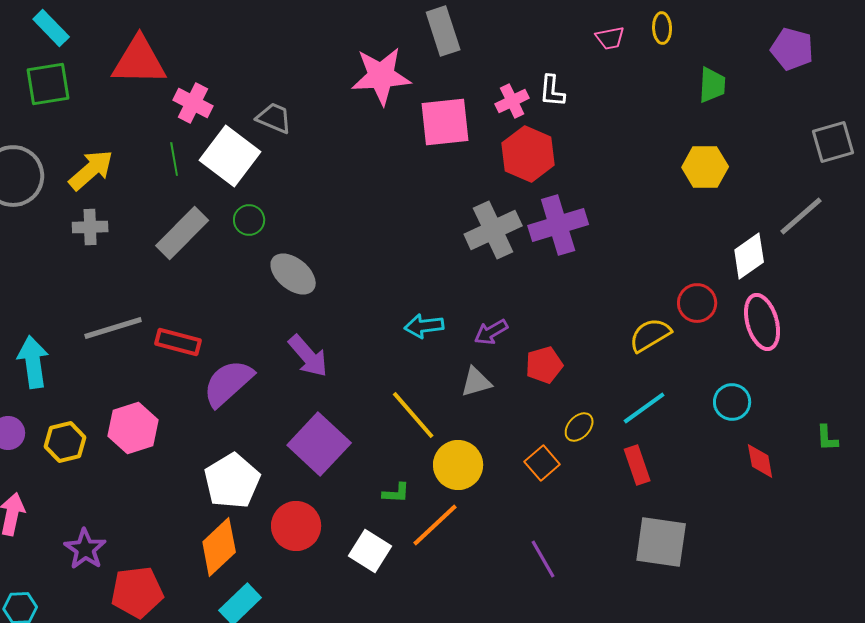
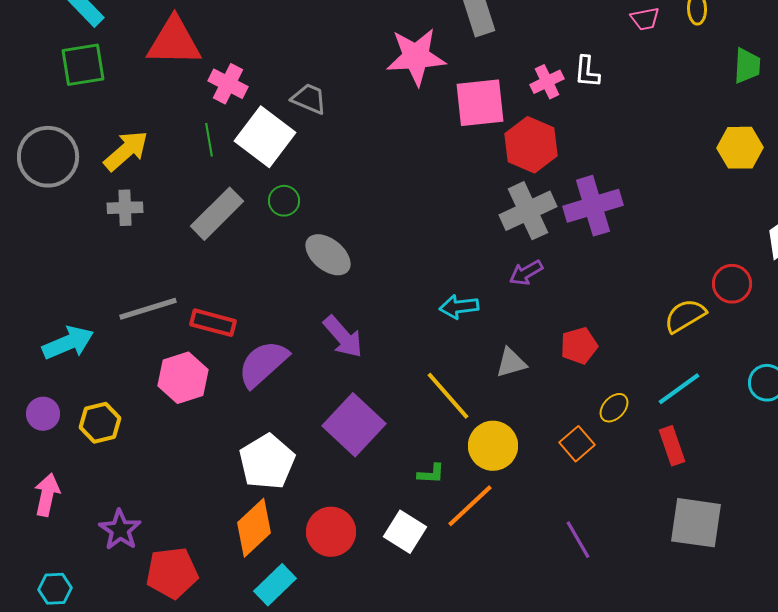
red hexagon: (528, 154) -> (531, 145), moved
purple arrow: (491, 332) -> (526, 273), moved
cyan arrow: (33, 362) -> (68, 343), turned 75
pink hexagon: (133, 428) -> (183, 378), moved
red circle: (296, 526) -> (331, 532), moved

